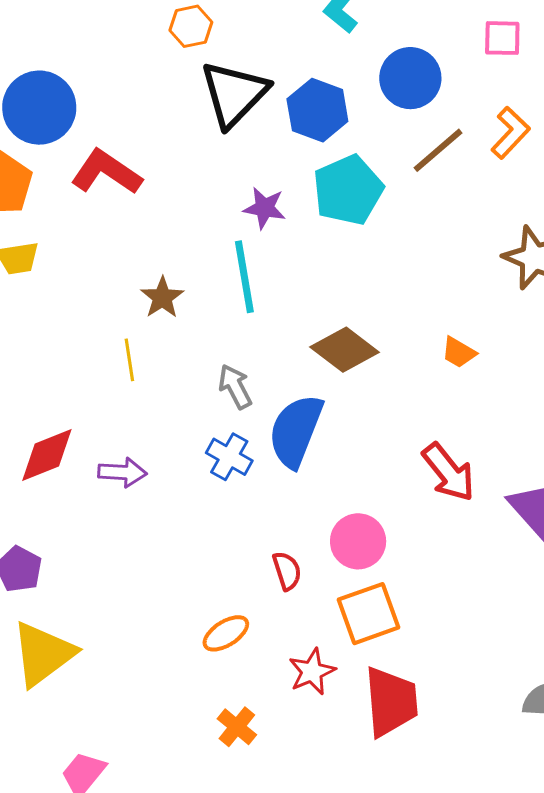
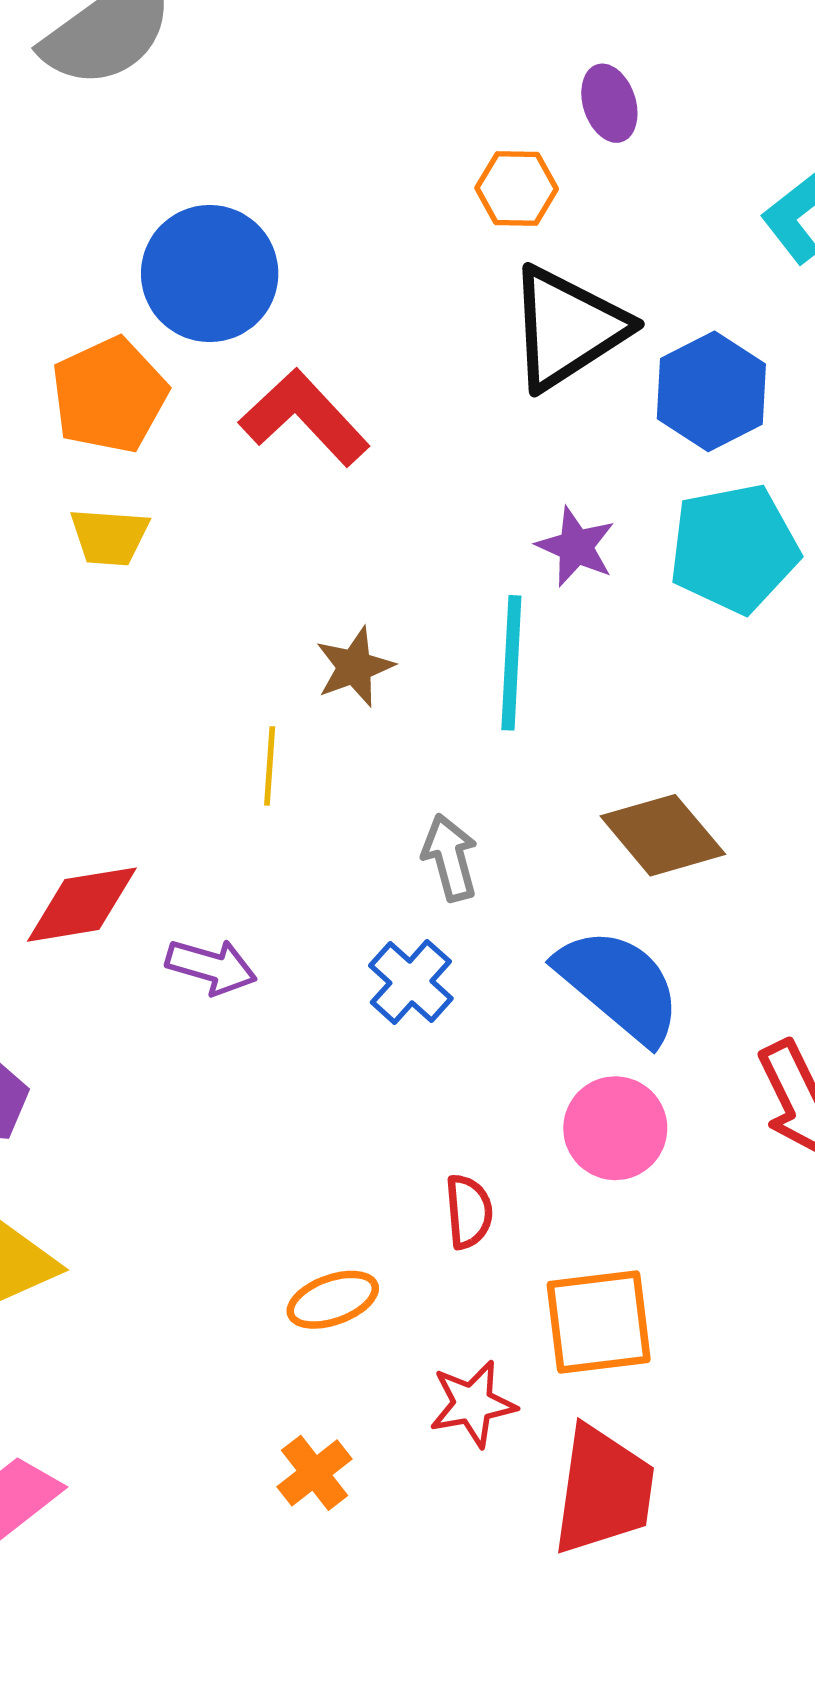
blue semicircle: (296, 431) -> (619, 985), moved, turned 96
pink circle: (358, 541) -> (615, 1128), moved

